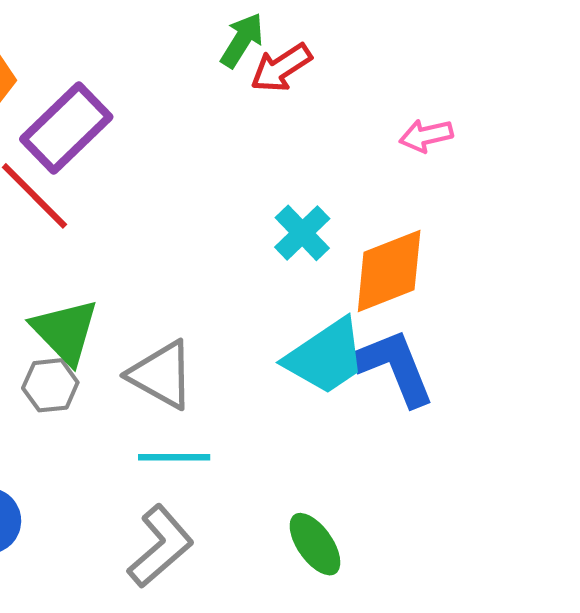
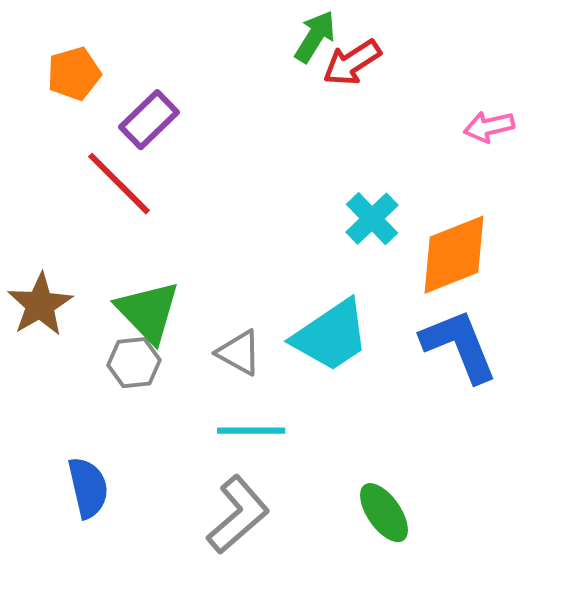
purple rectangle: (66, 128) -> (149, 120), size x0.7
cyan trapezoid: (326, 357) -> (331, 336), moved
gray triangle: (161, 375) -> (239, 353), size x0.7

